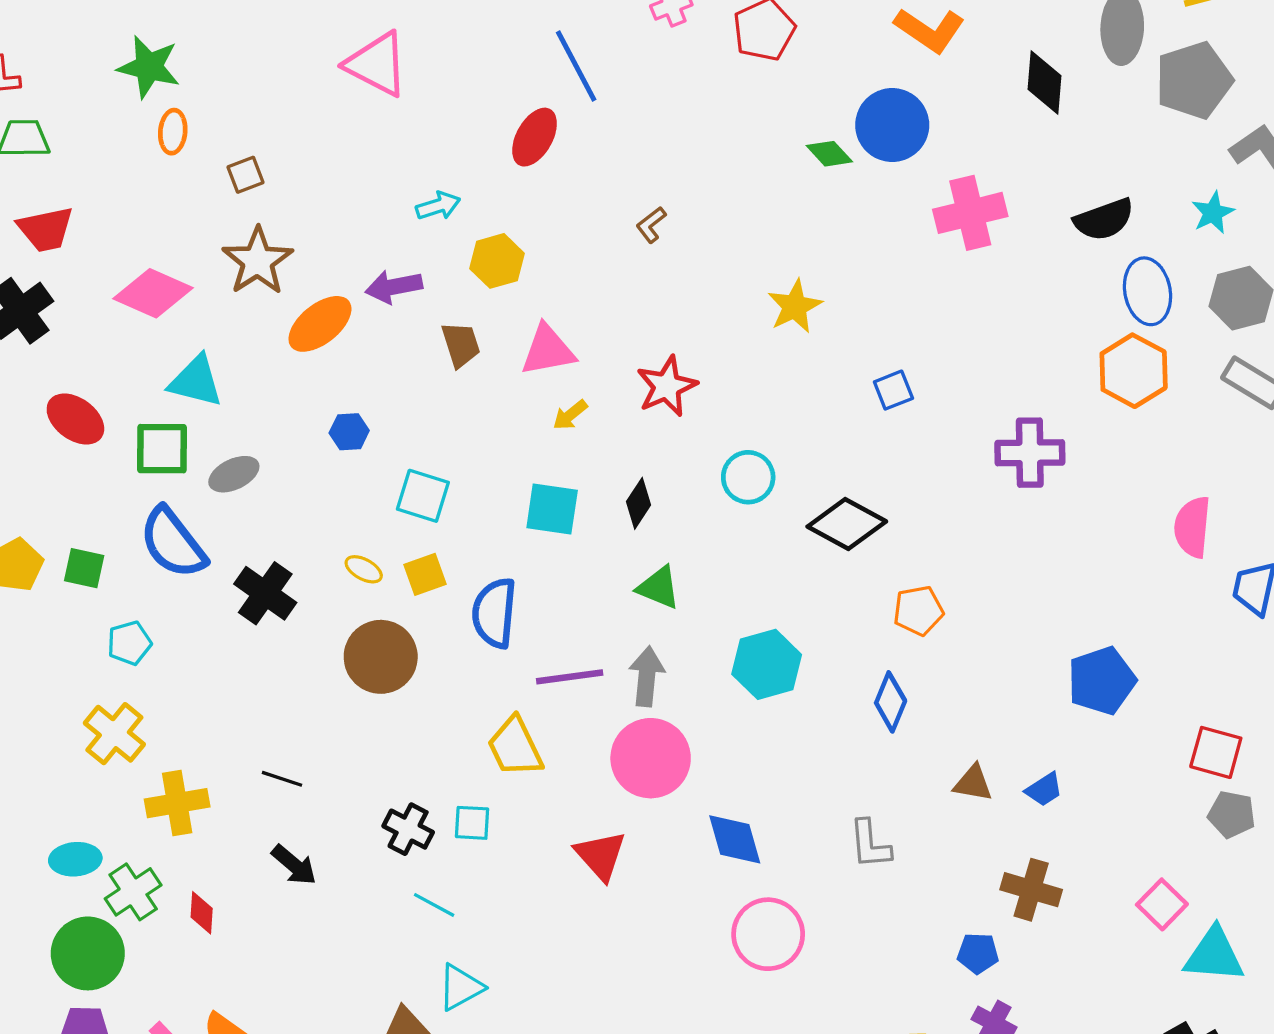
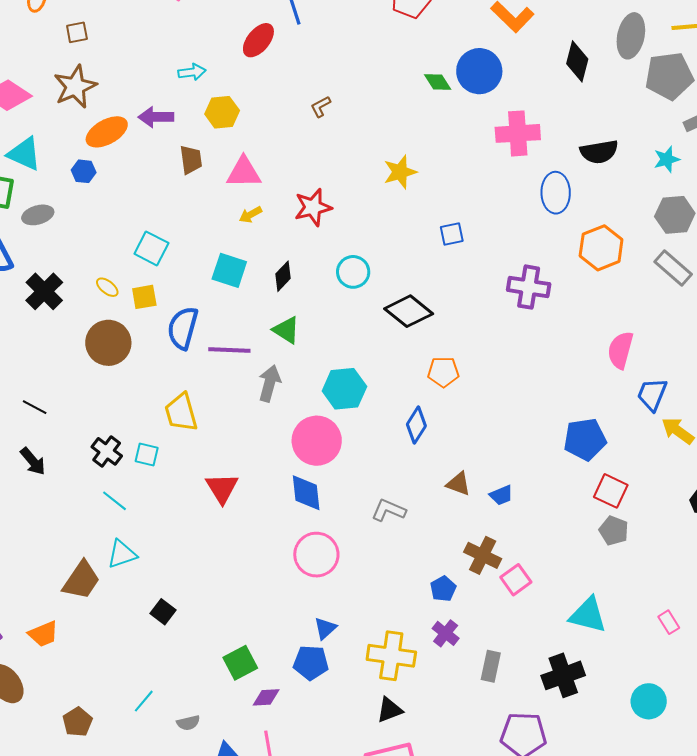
blue ellipse: (1148, 291) -> (556, 193), moved
blue hexagon: (349, 432) -> (84, 171), moved
purple line: (570, 677) -> (229, 350), moved
blue pentagon: (1102, 681) -> (585, 439), moved
pink circle: (651, 758) -> (317, 441), moved
gray L-shape: (870, 844) -> (389, 510), turned 108
pink square: (1162, 904) -> (516, 580), moved
blue pentagon: (978, 953) -> (443, 589), turned 30

